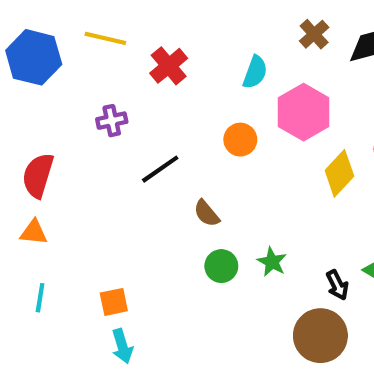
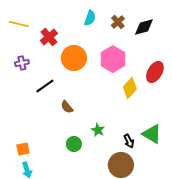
cyan semicircle: (255, 72) -> (90, 18), moved
orange circle: (240, 140) -> (74, 58), moved, size x1.6
green circle: (221, 266) -> (74, 144), moved

